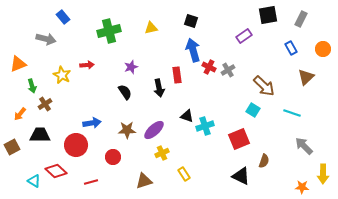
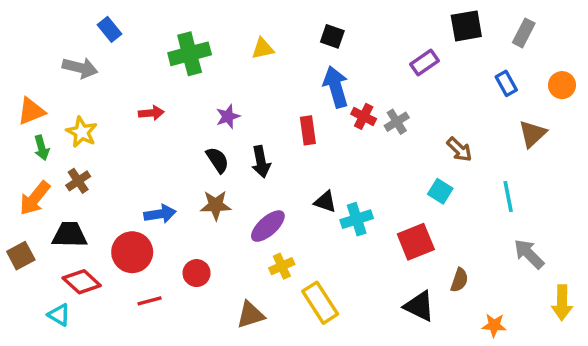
yellow star: (62, 75) -> (82, 132), moved
green arrow: (32, 86) -> (42, 148), moved
brown arrow: (264, 86) -> (459, 150), size x0.7
black arrow: (159, 88) -> (261, 162), moved
cyan line: (292, 113) -> (508, 196), turned 60
orange arrow: (20, 114) -> (35, 198), size x1.5
brown star: (127, 130) -> (216, 205), moved
red diamond: (56, 171) -> (82, 282), moved
yellow rectangle: (184, 174) -> (320, 303), size x1.6
red line: (91, 182) -> (150, 301), moved
orange star: (302, 187) -> (494, 325), moved

